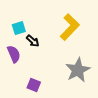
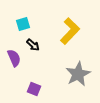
cyan square: (19, 28) -> (23, 24), moved

